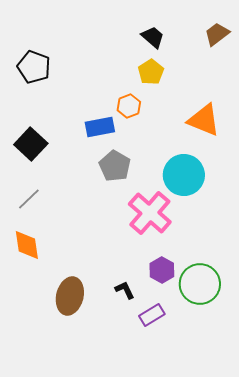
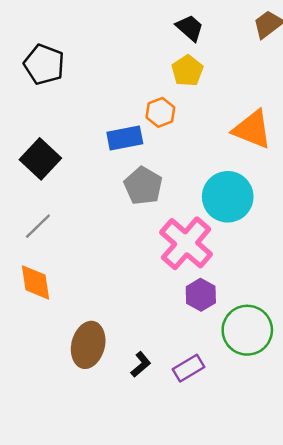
purple hexagon: (162, 270) -> (201, 295), moved
black L-shape: (125, 290) -> (141, 364), moved, turned 75

